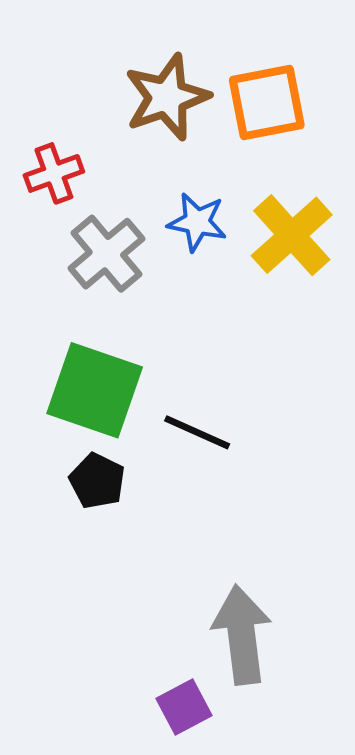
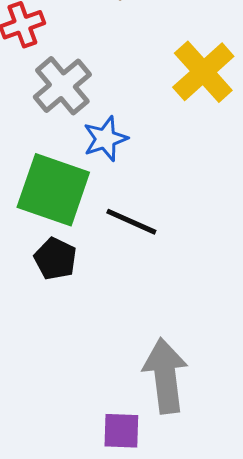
blue star: (197, 222) -> (105, 139), moved, turned -30
purple square: (184, 707) -> (121, 431), turned 30

